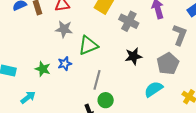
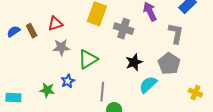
cyan semicircle: (154, 89) -> (148, 85), moved

